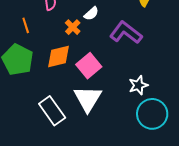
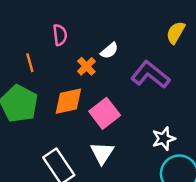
white triangle: (88, 99) -> (102, 153), size x0.7

